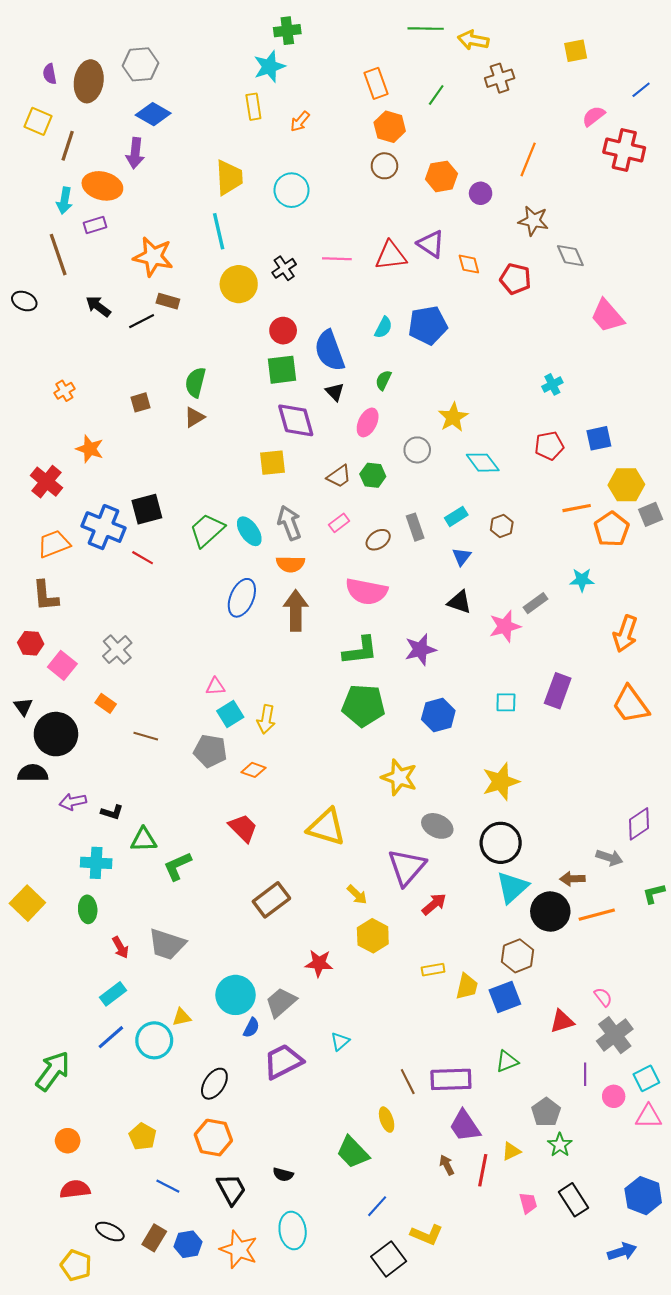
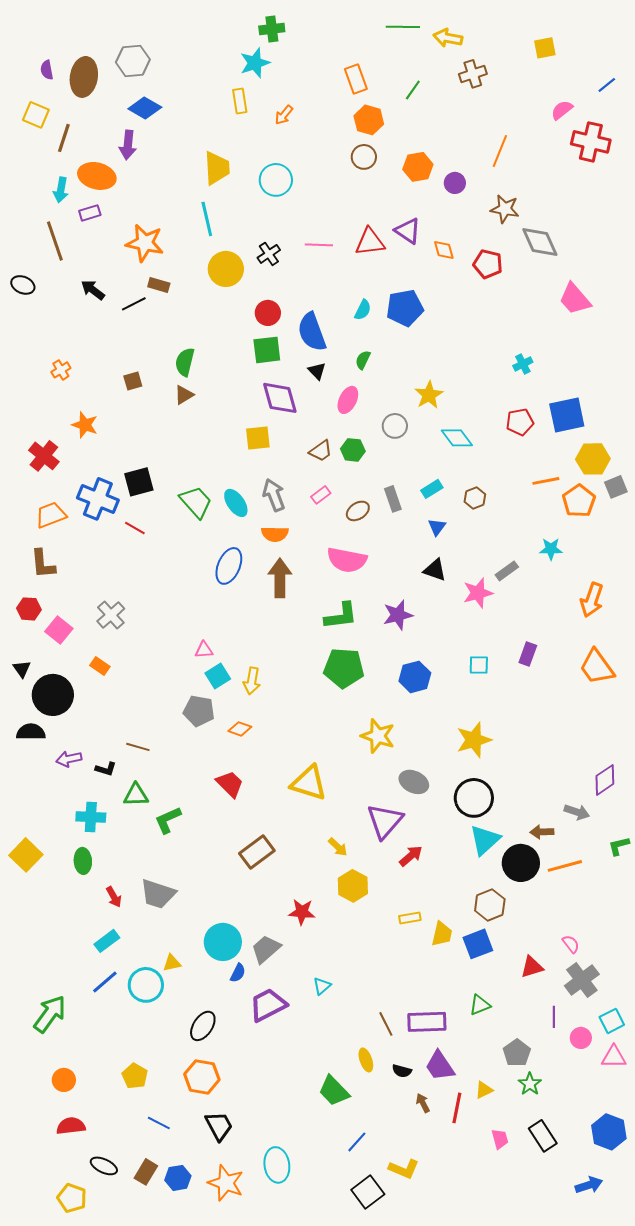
gray diamond: (570, 256) -> (540, 242), size x1.4
blue square: (599, 438) -> (567, 415), size x1.5
green trapezoid: (207, 530) -> (196, 502), turned 90
purple rectangle: (558, 691) -> (528, 654), size x0.7
brown line: (146, 736) -> (138, 747), moved
black semicircle: (283, 1174) -> (402, 1071), moved

